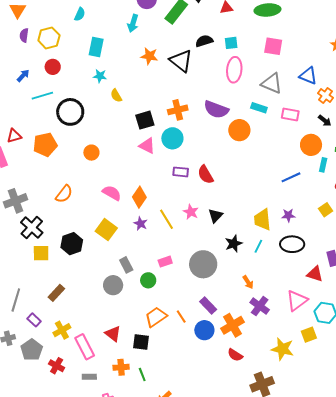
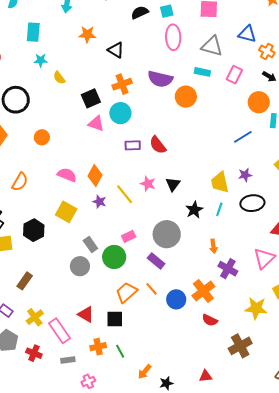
black triangle: (181, 61) -> (116, 50), moved, size x0.7
pink rectangle: (290, 114) -> (234, 75), turned -66
green circle: (148, 280) -> (114, 257), size x1.5
orange arrow: (248, 282) -> (213, 246), turned 32
purple rectangle: (208, 305) -> (156, 261), moved

